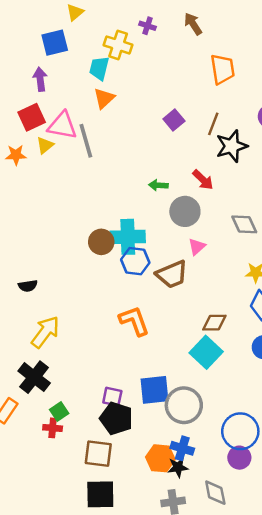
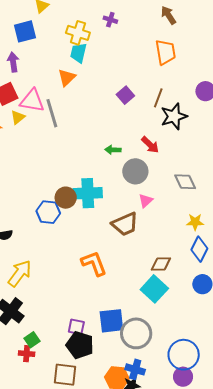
brown arrow: (193, 24) -> (168, 15), moved
purple cross: (147, 26) -> (110, 20), moved
cyan trapezoid: (99, 68) -> (78, 53), moved
blue hexagon: (135, 261) -> (48, 212), moved

